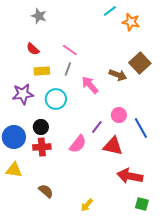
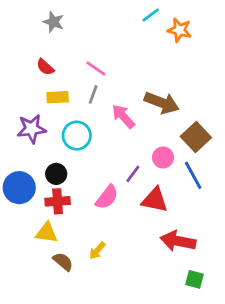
brown square: (140, 63) -> (196, 137), moved
brown arrow: (118, 75) -> (162, 103), size x1.4
yellow triangle: (14, 170) -> (47, 233), moved
yellow arrow: (87, 205) -> (97, 251), moved

